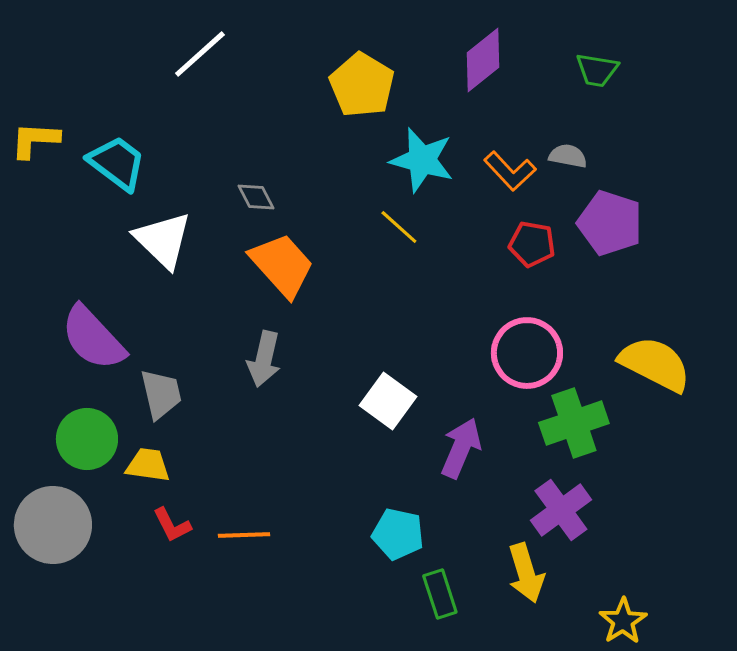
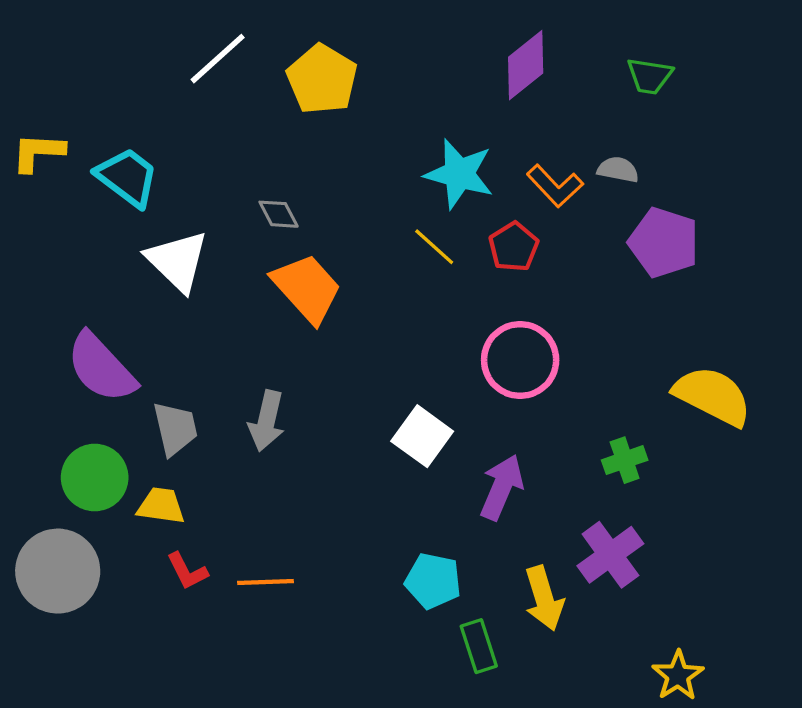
yellow pentagon: (362, 85) -> (322, 79), moved
red pentagon: (532, 244) -> (514, 247), moved, turned 30
pink circle: (527, 353) -> (520, 360), moved
gray arrow: (264, 359) -> (267, 421), moved
green cross: (574, 423) -> (625, 460), size x0.6
yellow arrow: (526, 573) -> (544, 598), moved

